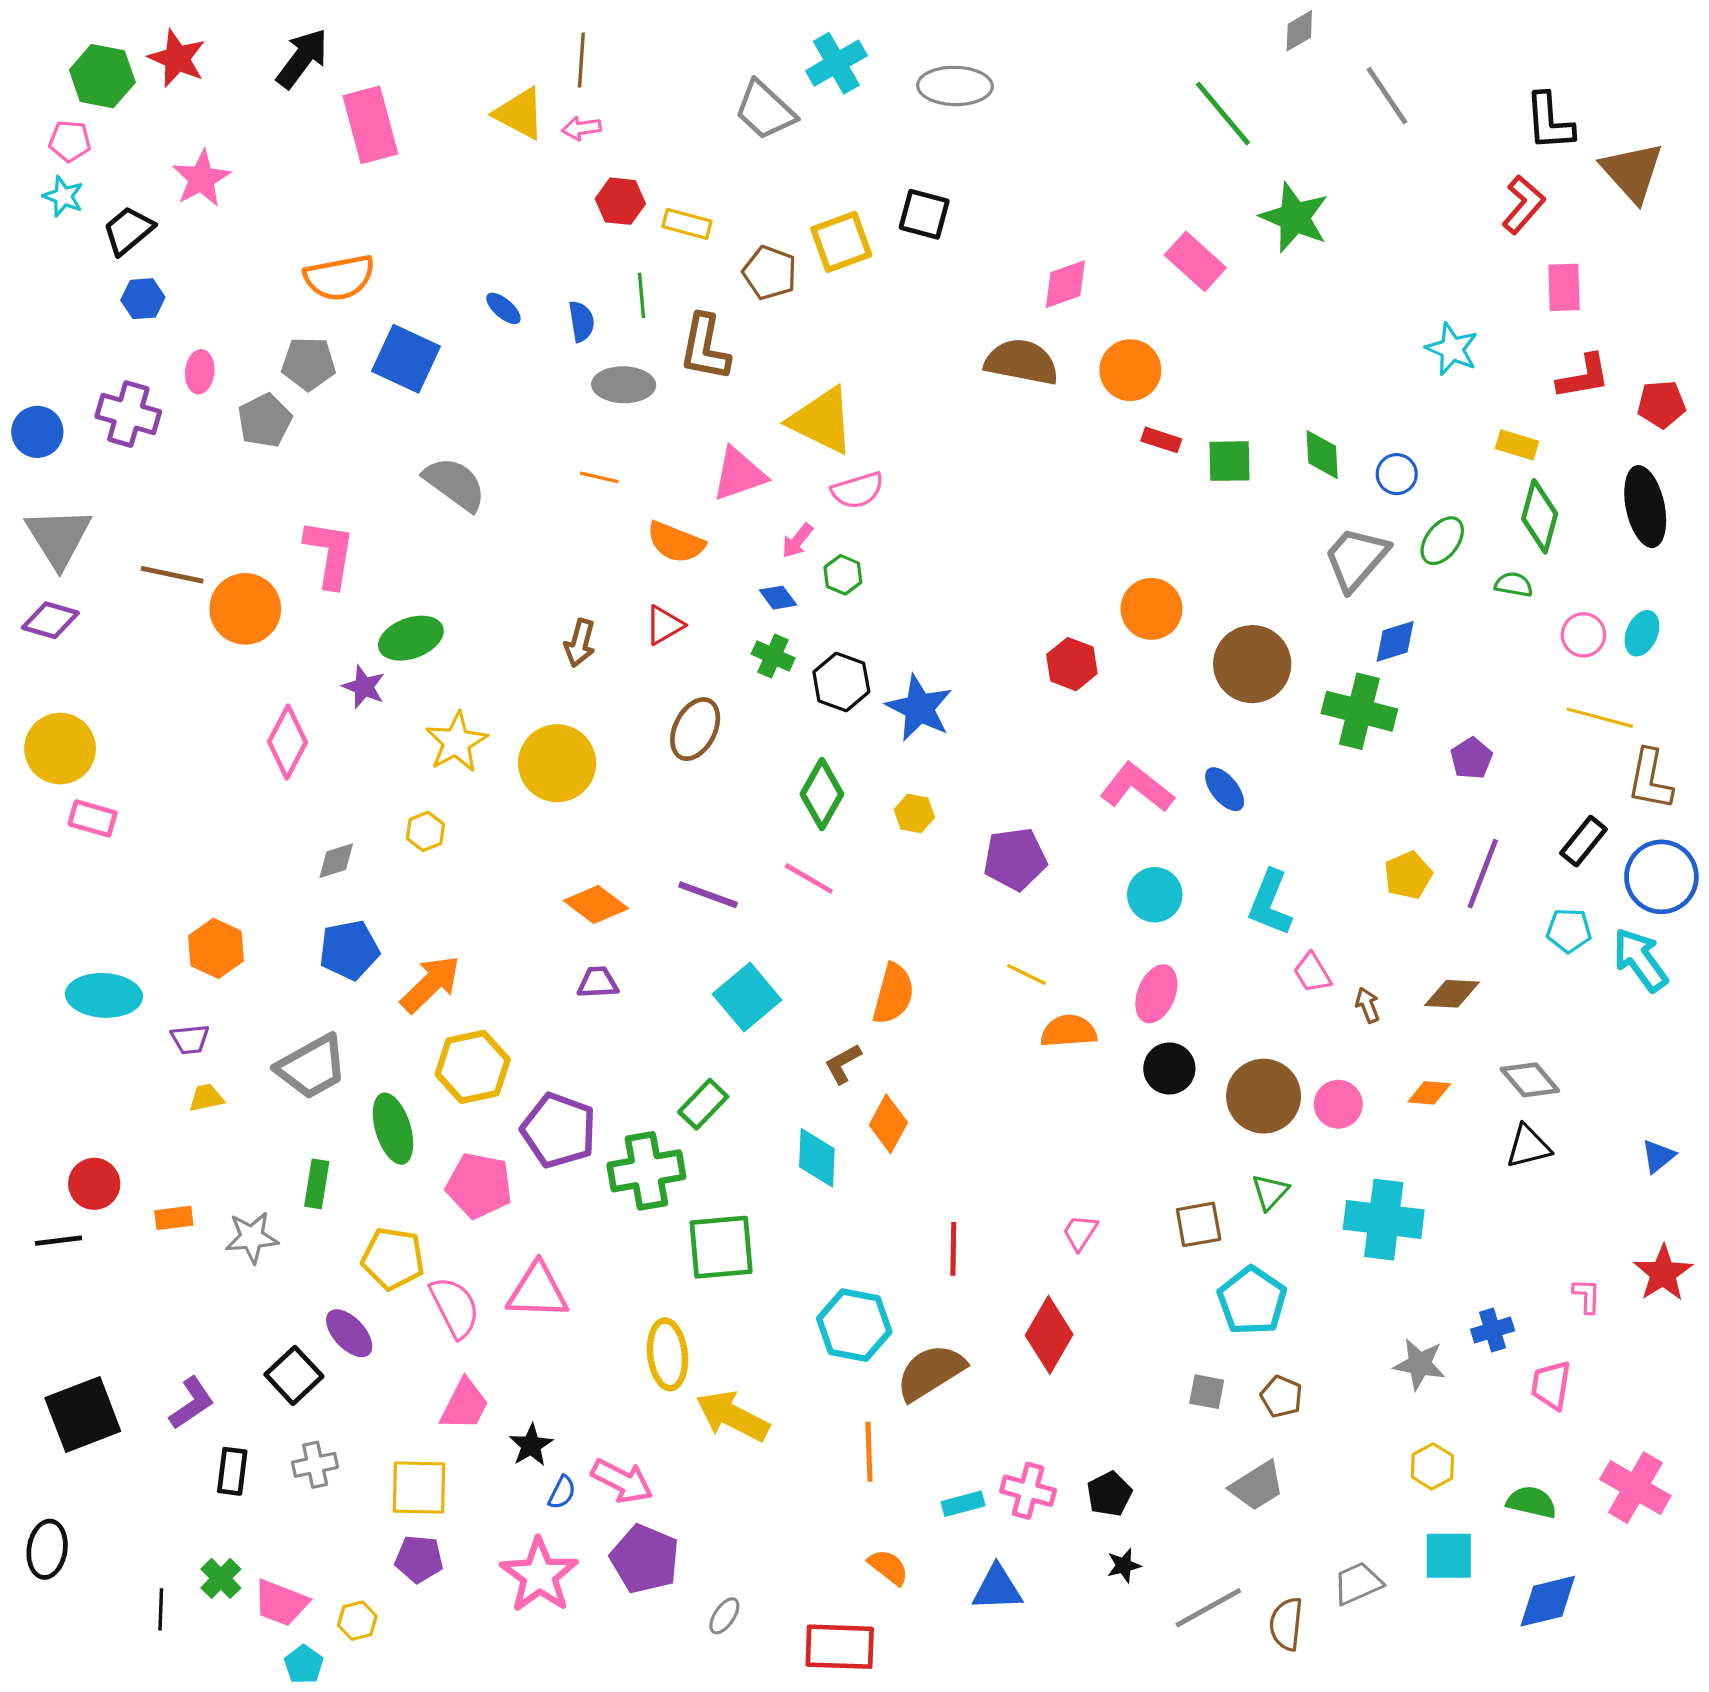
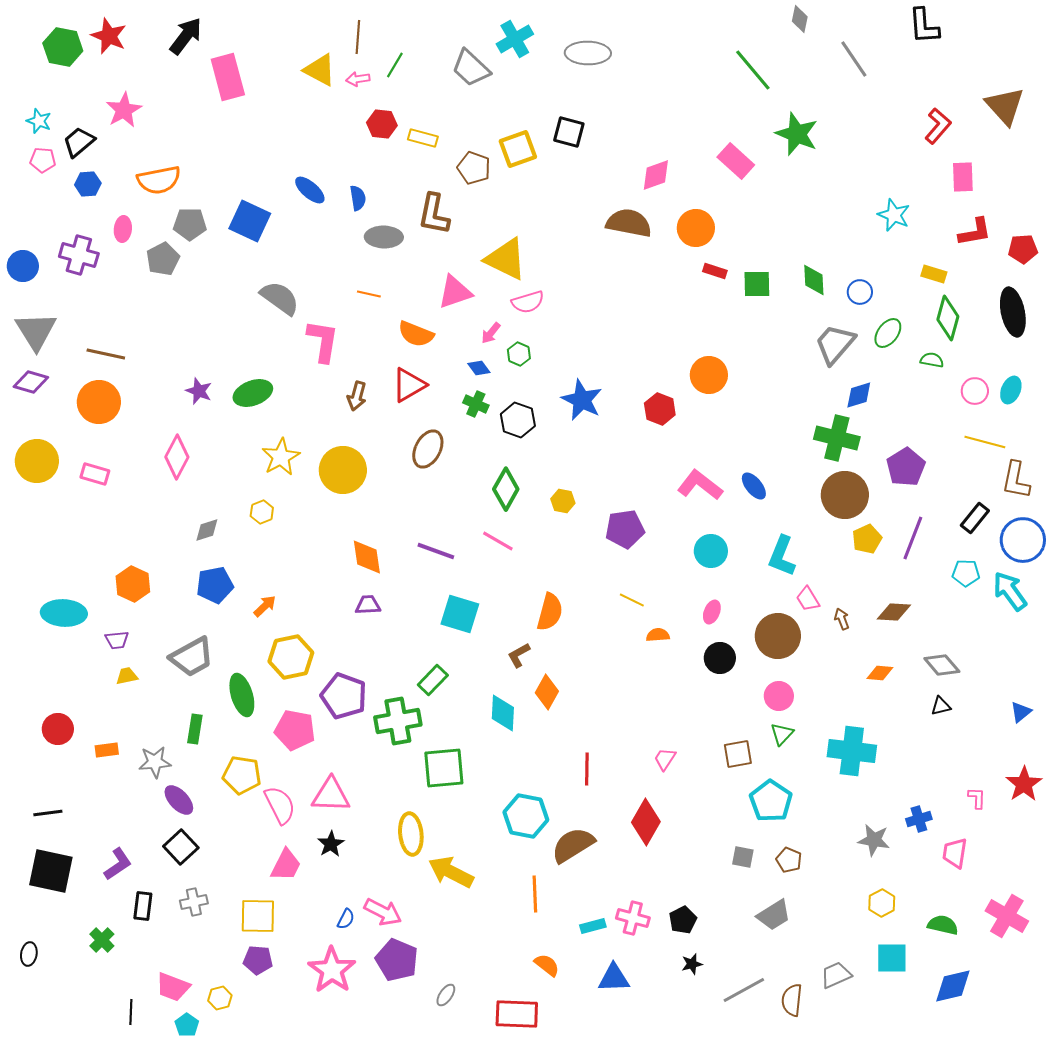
gray diamond: (1299, 31) -> (800, 19), turned -48
black L-shape: (1549, 122) -> (924, 26), moved
pink pentagon: (70, 141) -> (43, 160), moved
orange semicircle: (339, 278) -> (159, 180), moved
green line: (642, 295) -> (395, 65), moved, turned 36
blue ellipse: (503, 308) -> (310, 190), size x1.4
pink L-shape: (330, 554) -> (323, 341), moved
orange circle: (245, 609) -> (99, 402), moved
red triangle: (664, 625) -> (409, 385), size x1.4
brown circle: (1252, 664) -> (845, 495), moved
purple star: (364, 687) -> (199, 391), moved
blue star: (919, 708) -> (582, 400), moved
purple pentagon: (1471, 758) -> (906, 467), size x1.5
pink rectangle: (93, 818) -> (95, 474), moved
orange diamond: (596, 904) -> (367, 557), turned 45
orange arrow: (430, 984) -> (265, 606), size x0.6
pink ellipse: (1156, 994) -> (712, 612), size x0.7
cyan square: (747, 997) -> (460, 614), turned -33
orange semicircle: (1069, 1031) -> (658, 635), size x0.7
brown circle: (1264, 1096) -> (778, 636), moved
pink circle: (1338, 1104) -> (779, 696), moved
black triangle: (1528, 1146) -> (941, 706), size x0.7
black line: (58, 1241) -> (48, 813), moved
purple ellipse: (349, 1333) -> (179, 800), moved
black square: (83, 1414) -> (51, 871), turned 33
black star: (531, 1445) -> (331, 844), moved
black ellipse: (47, 1549) -> (29, 954), size x0.7
green cross: (221, 1578) -> (102, 940), moved
black line: (161, 1609) -> (131, 1012), moved

